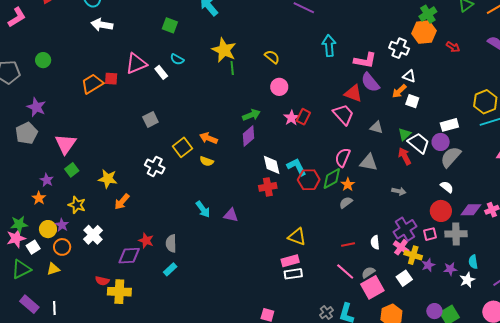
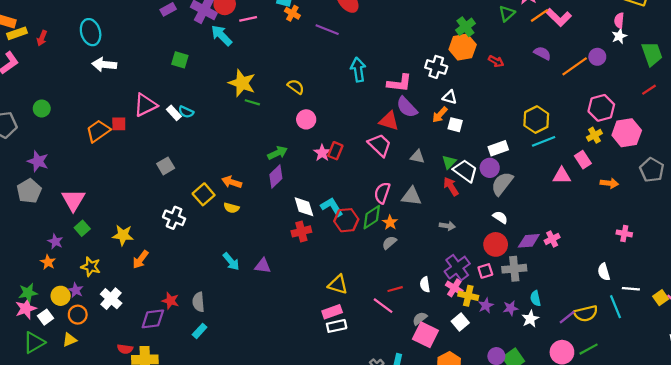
cyan semicircle: (177, 59) -> (186, 112), moved
green line: (232, 68) -> (252, 102), turned -64
pink line: (345, 271) -> (383, 306), moved
pink square: (372, 287) -> (425, 335), turned -30

